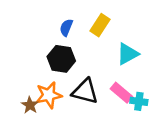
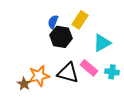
black hexagon: (61, 59) -> (61, 37), moved
pink rectangle: (121, 93) -> (89, 68), moved
cyan cross: (139, 101) -> (112, 72), moved

